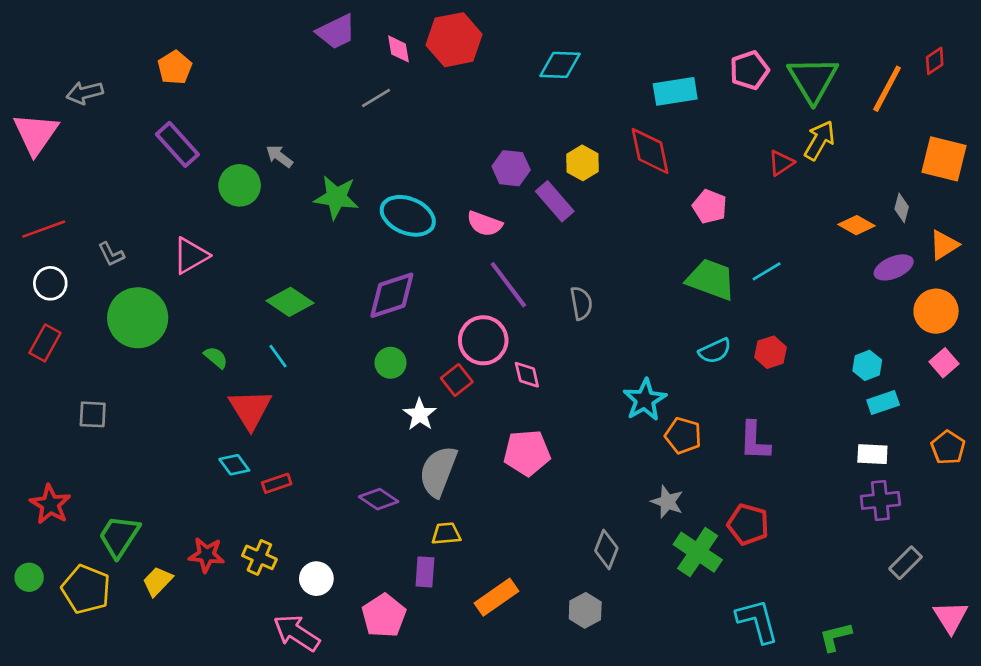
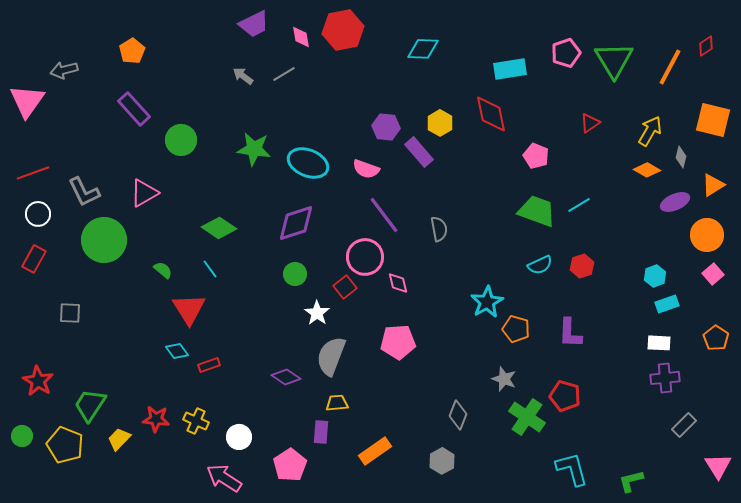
yellow arrow: (820, 140) -> (650, 131), moved
gray arrow: (279, 156) -> (243, 76), moved
gray L-shape: (111, 254) -> (84, 192), size x1.6

